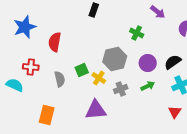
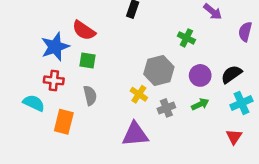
blue star: (25, 27) -> (55, 47), moved
red semicircle: (55, 42) -> (84, 30), moved, turned -66
green square: (82, 70) -> (88, 60), moved, turned 32
orange rectangle: (47, 115) -> (64, 122), moved

